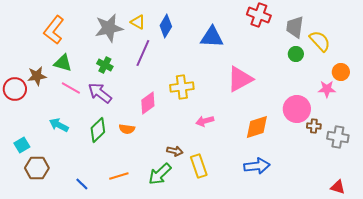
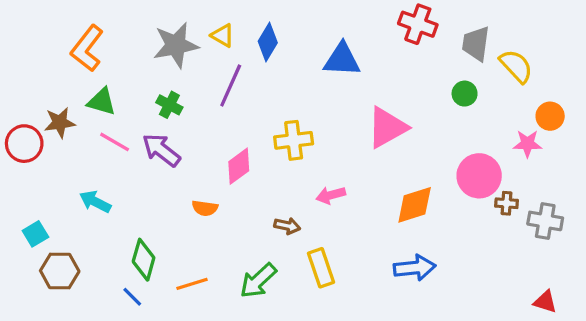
green circle: (296, 54) -> (465, 94), moved
green diamond: (98, 130) -> (144, 260), moved, turned -30
brown arrow: (175, 151) -> (287, 226), moved

